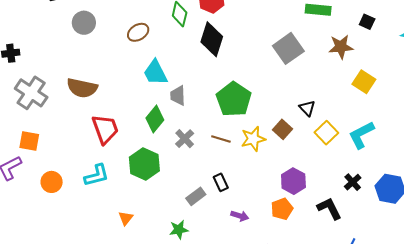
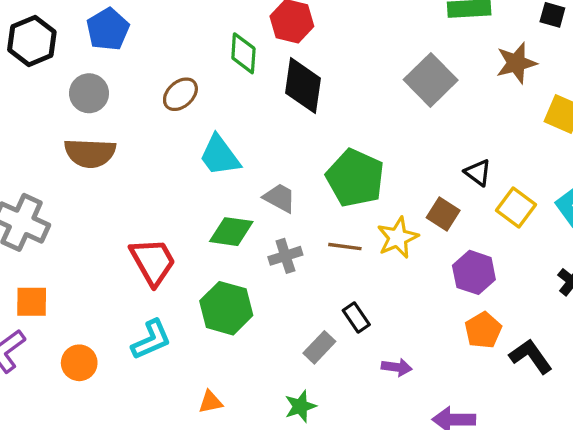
brown semicircle: (82, 88) -> (90, 153), moved
gray trapezoid: (178, 96) -> (280, 198), moved, turned 130
green diamond: (155, 119) -> (231, 232), turned 68
gray cross: (185, 139) -> (285, 256), turned 36
purple hexagon: (293, 181) -> (474, 272), moved
orange pentagon: (282, 209) -> (483, 330), moved
black L-shape: (329, 209) -> (531, 356), moved
orange triangle: (126, 218) -> (210, 402), turned 49

